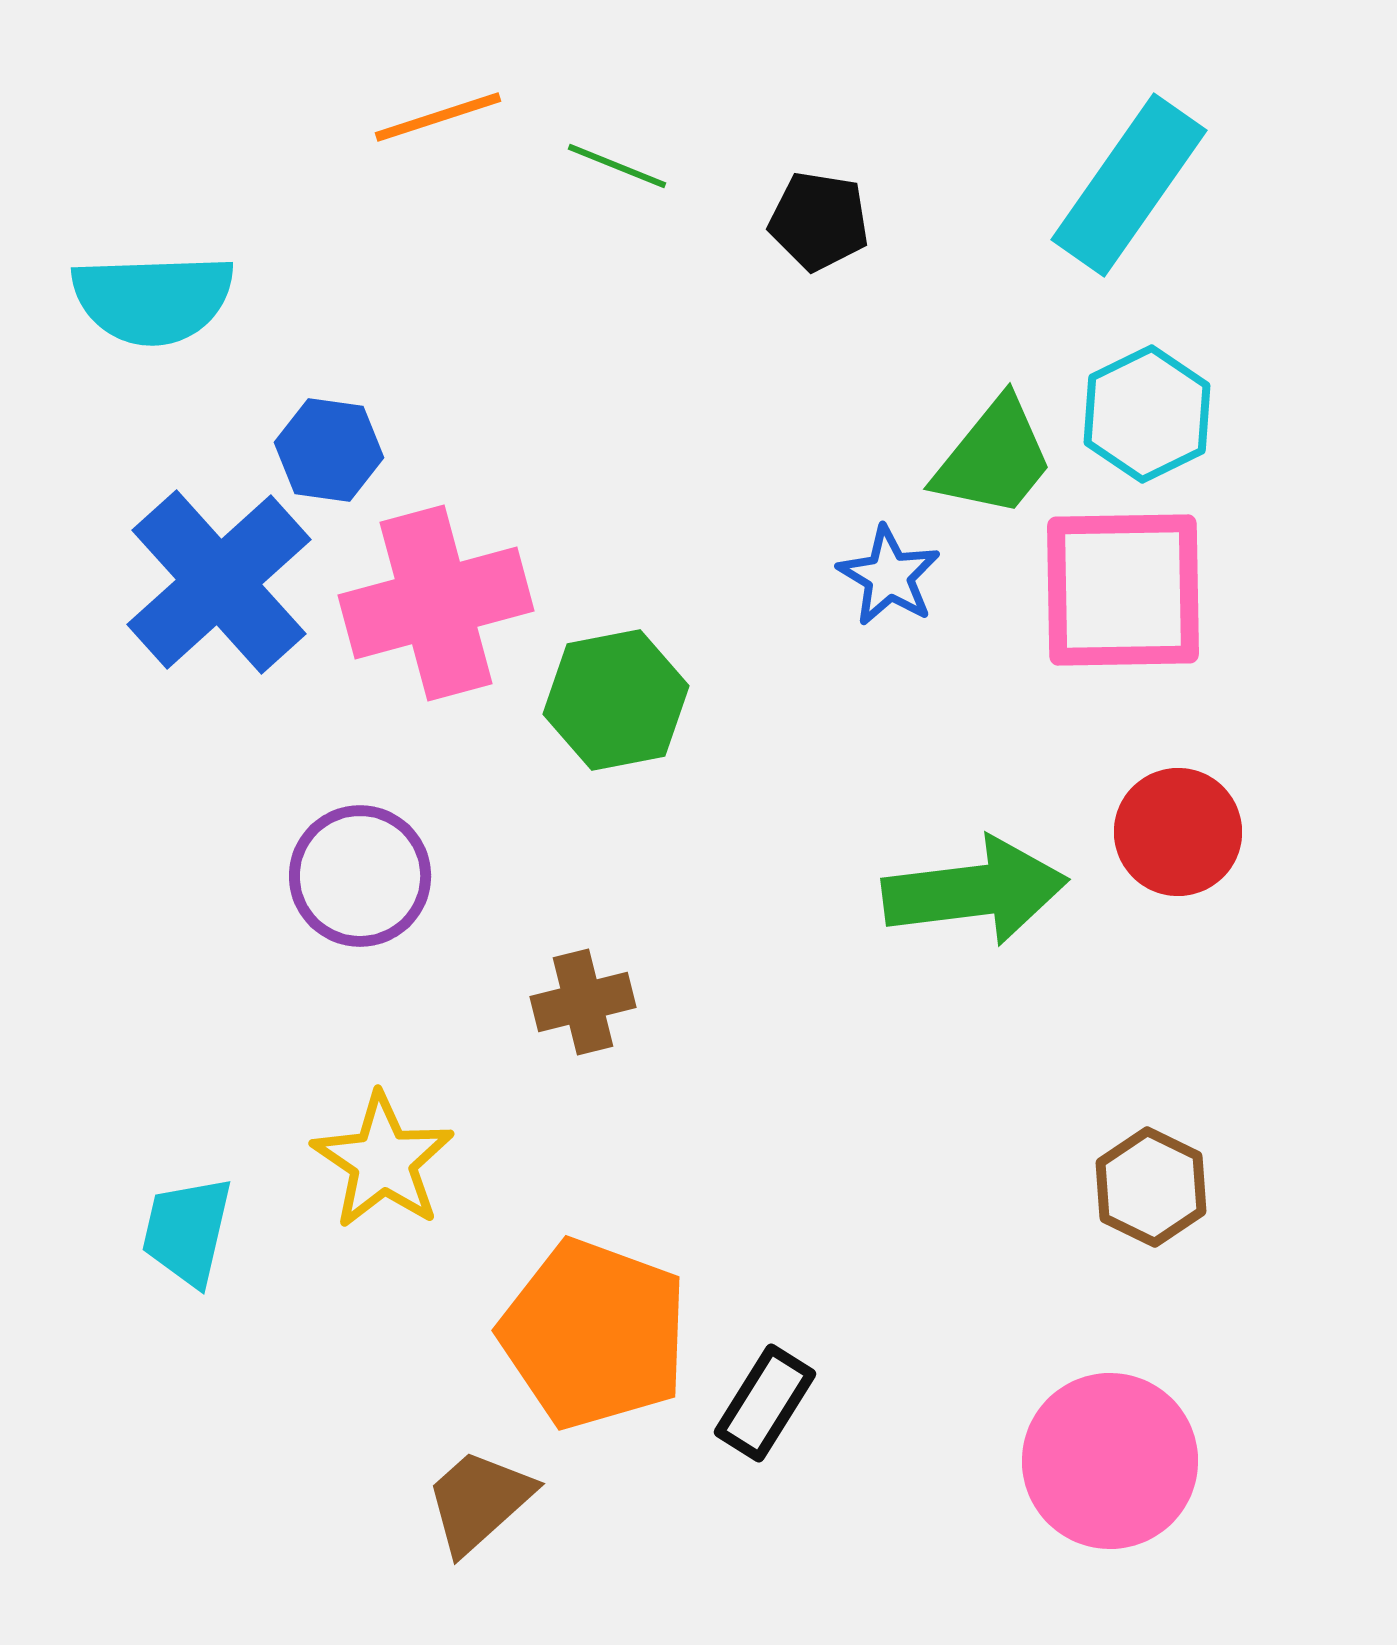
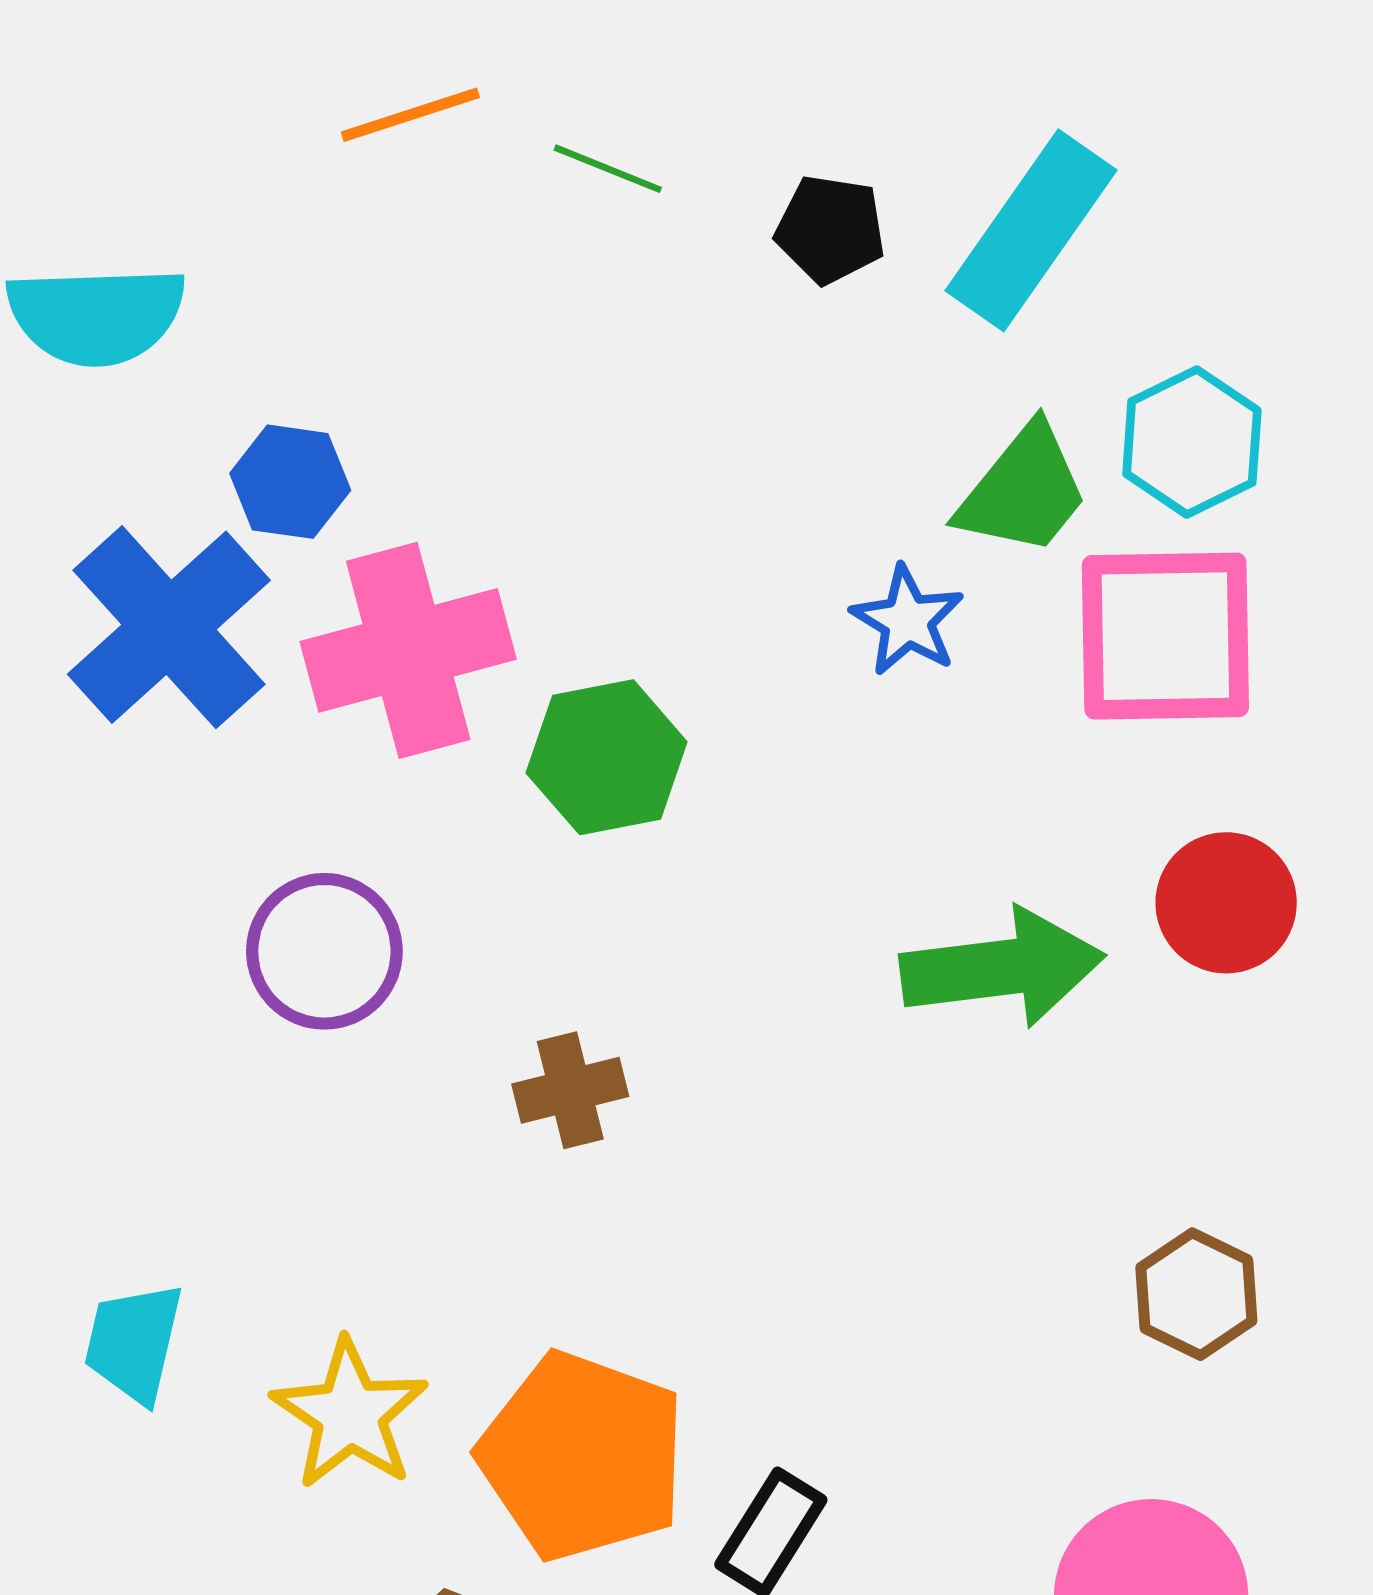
cyan rectangle: (1129, 185) -> (1031, 230), moved
yellow star: (383, 1161) -> (350, 1414), moved

